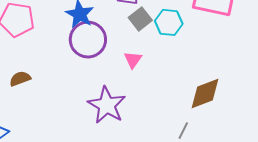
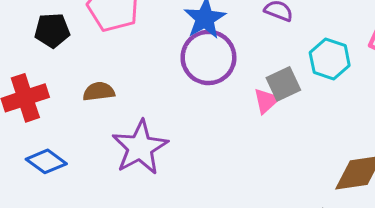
gray square: (140, 19) -> (283, 84), moved
purple star: (107, 105) -> (140, 147), moved

